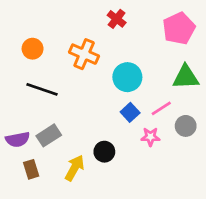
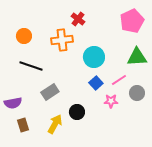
red cross: (117, 19) -> (78, 19), moved
orange cross: (84, 54) -> (62, 40), turned -30
gray rectangle: (49, 135) -> (50, 92), moved

